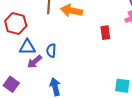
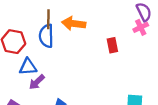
blue semicircle: (51, 51) -> (46, 36), moved, size x1.5

